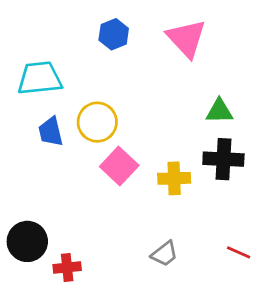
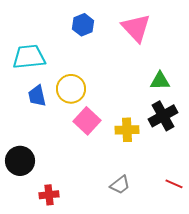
black cross: (223, 159) -> (163, 116), turned -32
black circle: (27, 241) -> (20, 161), moved

